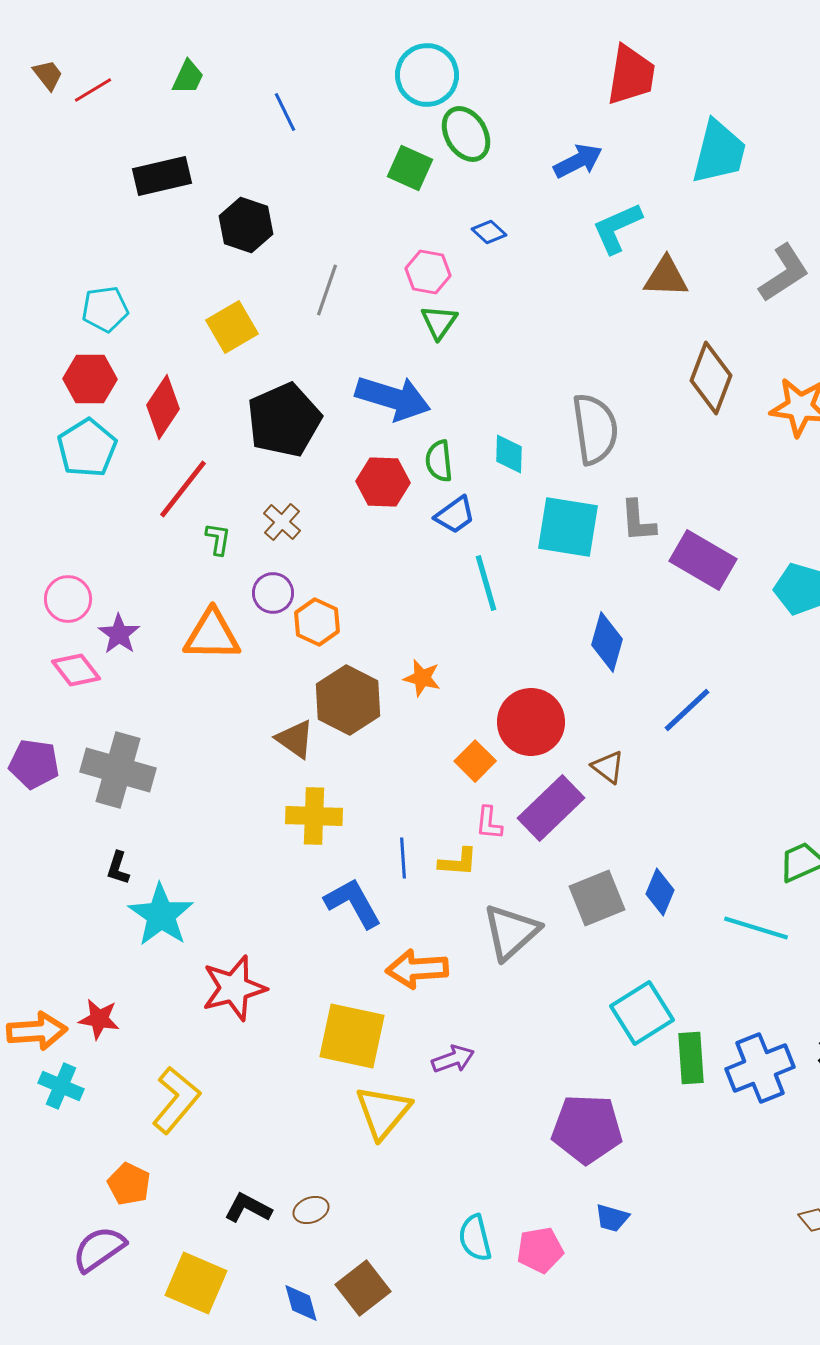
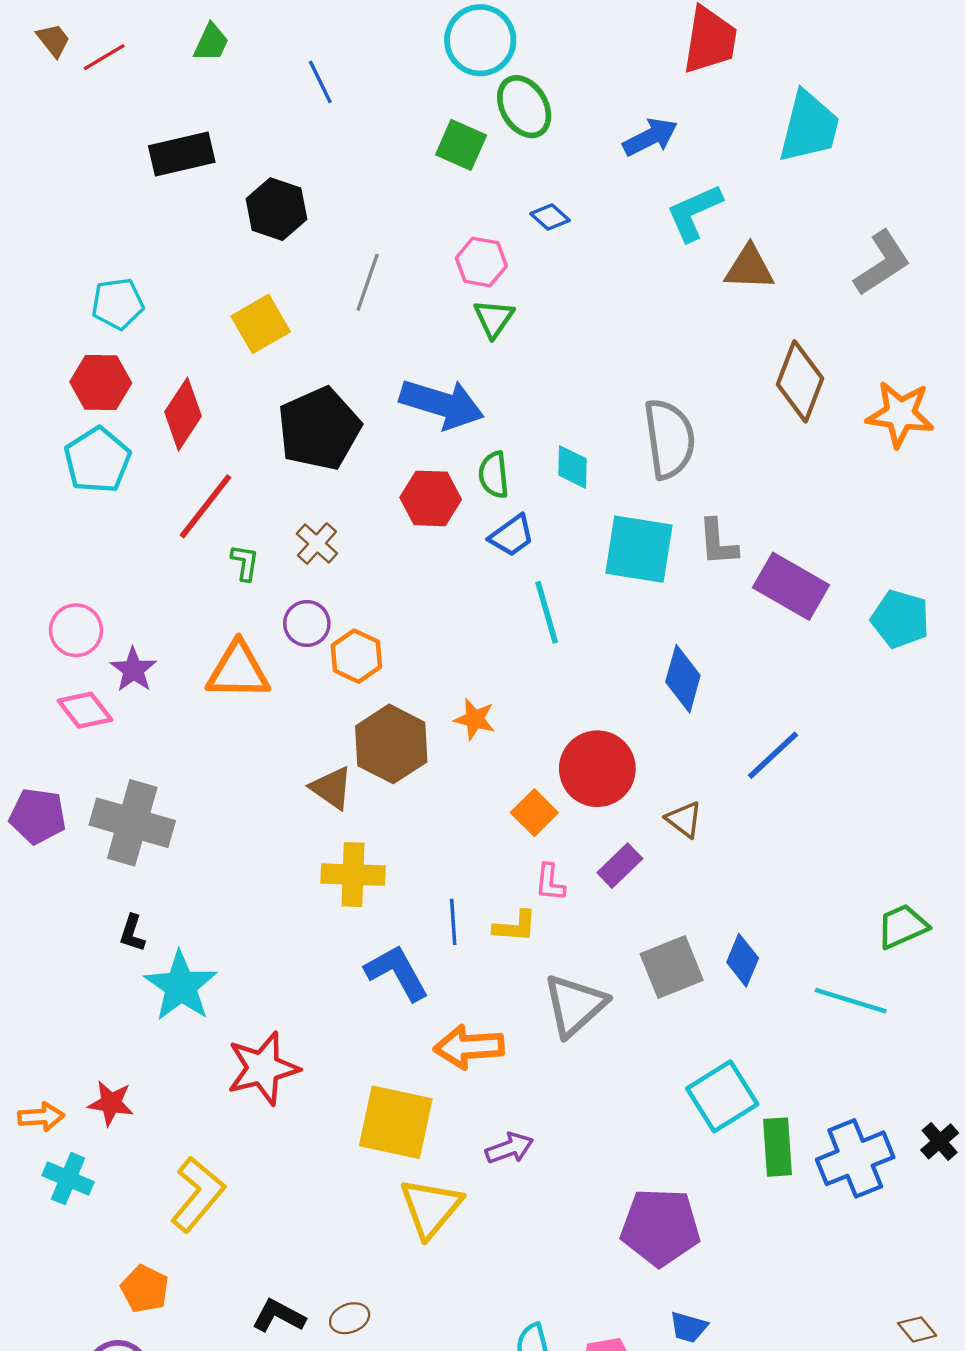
purple rectangle: (551, 808) -> (620, 866), size x0.6
orange arrow: (37, 1031) -> (41, 1117), size x0.7

